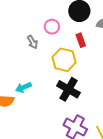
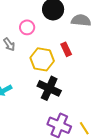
red rectangle: (81, 40) -> (66, 49), moved

